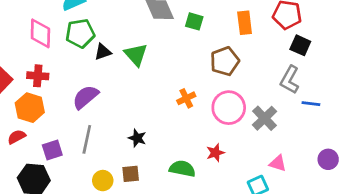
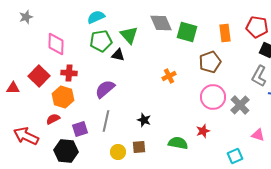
green square: (194, 21) -> (187, 32), size x1.5
pink diamond: (40, 33) -> (56, 44), moved
black triangle: (103, 52) -> (118, 55), turned 32
green triangle: (136, 55) -> (129, 35), moved
orange cross: (186, 98) -> (169, 76), moved
pink triangle: (278, 163) -> (258, 135), moved

